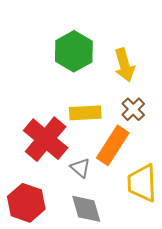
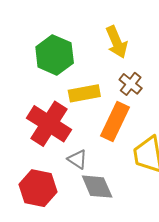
green hexagon: (74, 51) -> (55, 55), moved
gray triangle: (80, 168) -> (77, 159), moved

